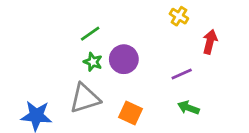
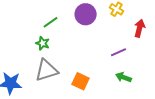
purple circle: (124, 59) -> (86, 14), moved
green star: (93, 62) -> (43, 43), moved

